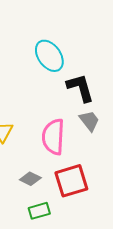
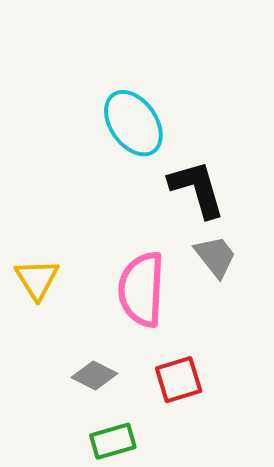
red square: (71, 181) -> (179, 380), size x0.7

